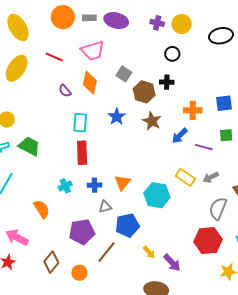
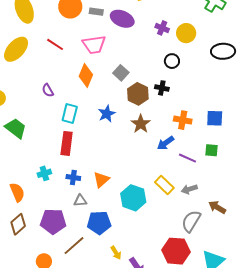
purple semicircle: (65, 91) -> (48, 90), moved
brown diamond: (51, 262) -> (18, 224), moved

